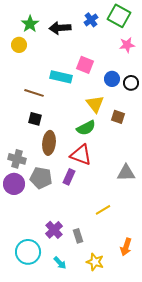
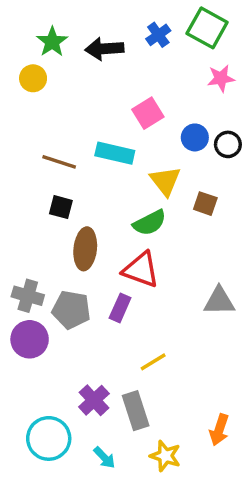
pink square: (85, 65) -> (148, 113), turned 36
cyan rectangle: (61, 77) -> (115, 153), moved
gray cross: (17, 159) -> (28, 296), moved
purple circle: (14, 184) -> (30, 339), moved
yellow line: (103, 210) -> (153, 362), moved
gray rectangle: (78, 236) -> (136, 411), size x1.5

